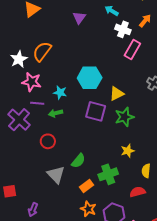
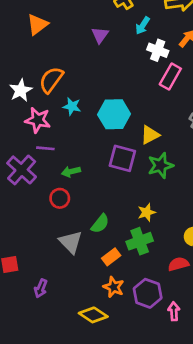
cyan arrow: (112, 11) -> (143, 26), turned -88
cyan star: (60, 92) -> (72, 106), moved
green arrow: (56, 113) -> (71, 172), moved
yellow star: (128, 151) -> (147, 212), moved

